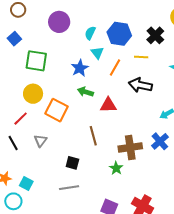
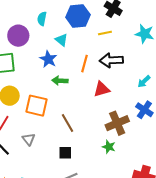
purple circle: (59, 22) -> (18, 36), moved
cyan semicircle: (90, 33) -> (42, 19), moved
orange line: (115, 68) -> (84, 64), moved
red triangle: (108, 105) -> (102, 89), moved
brown line: (93, 136) -> (68, 123), moved

